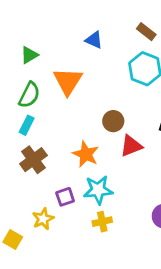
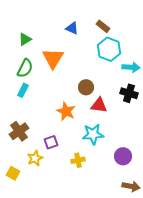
brown rectangle: (146, 32) -> (103, 26), moved
red triangle: (131, 146) -> (99, 105), turned 30
brown cross: (33, 160) -> (19, 131), moved
cyan star: (98, 190) -> (93, 134), moved

